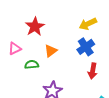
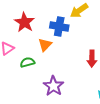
blue cross: (86, 47) -> (59, 27), moved, turned -36

